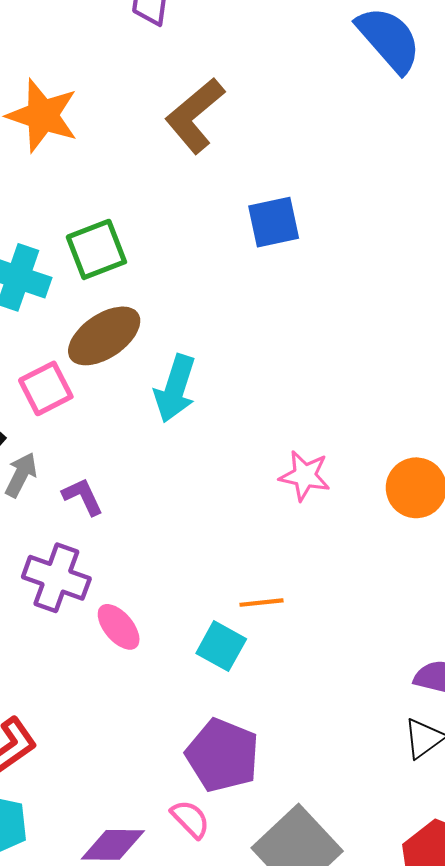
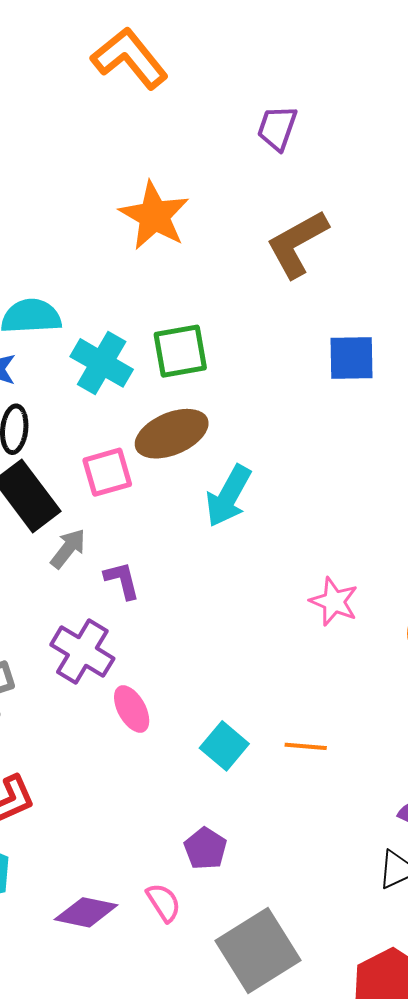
orange line: (261, 603) -> (306, 746), moved
purple pentagon: (223, 755) -> (205, 848), size x0.6

